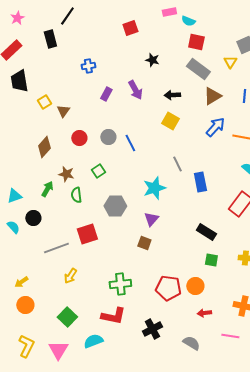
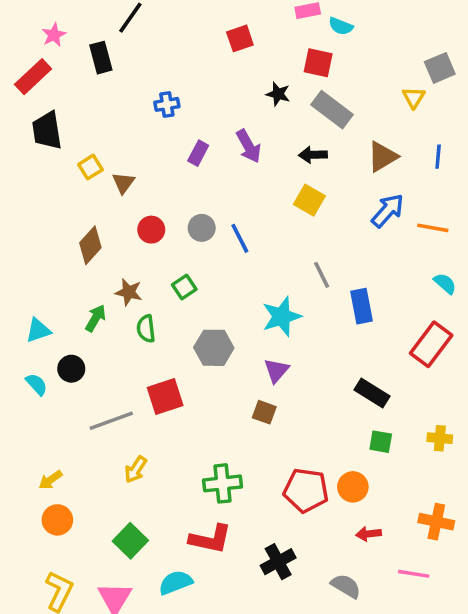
pink star: (17, 18) -> (54, 35), moved
red square: (196, 42) -> (318, 63), moved
gray rectangle: (198, 69) -> (332, 110), moved

